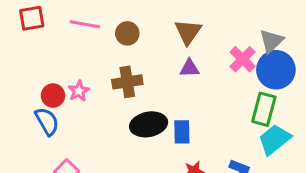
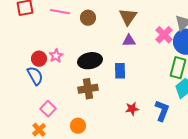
brown cross: (127, 82) -> (88, 89), moved
black ellipse: (149, 124) -> (90, 61), moved
blue rectangle: (182, 132) -> (120, 71), moved

